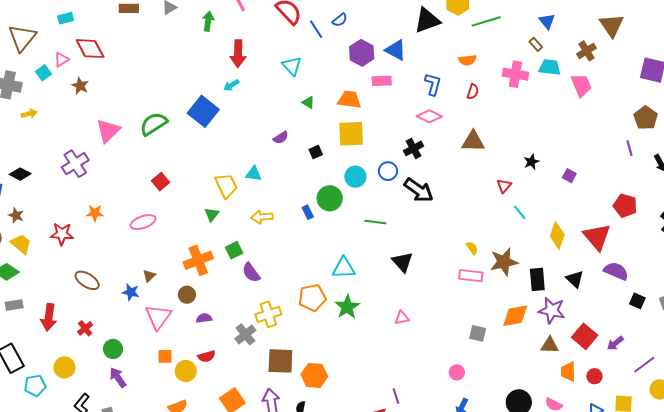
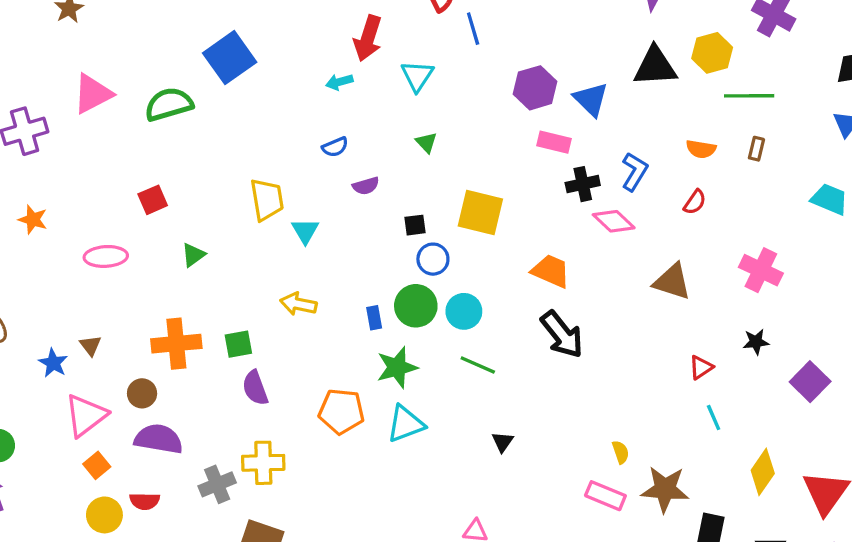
blue semicircle: (340, 20) -> (335, 147), moved
brown rectangle: (536, 44) -> (756, 149), moved, turned 40
red arrow: (238, 54) -> (368, 38), moved
pink cross: (515, 74) -> (761, 270), moved
cyan arrow: (231, 85) -> (339, 82), moved
orange trapezoid: (349, 100) -> (551, 271), moved
blue square: (203, 111) -> (230, 58), moved
black cross: (414, 148) -> (583, 184), moved
blue circle: (388, 171) -> (433, 259), moved
cyan triangle: (253, 174) -> (305, 231), turned 36
purple square: (569, 176) -> (810, 382), size x1.6
cyan circle: (355, 177) -> (464, 311), moved
yellow trapezoid: (226, 186) -> (267, 200), moved
green triangle: (212, 214) -> (193, 255), moved
black triangle: (402, 262) -> (503, 442), size x0.6
cyan triangle: (344, 268) -> (406, 424), turned -35
brown triangle: (149, 276) -> (90, 345), turned -40
orange pentagon: (312, 298) -> (341, 411), moved
green star: (347, 307) -> (397, 367), moved
purple semicircle: (204, 318) -> (159, 439), size x1.8
orange square: (165, 356) -> (97, 465), moved, turned 35

